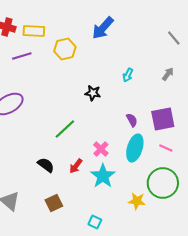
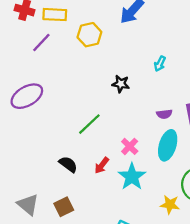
purple line: (22, 56) -> (41, 42), turned -30
purple semicircle: (132, 120) -> (164, 114), turned 112
brown square: (54, 203) -> (64, 207), moved

